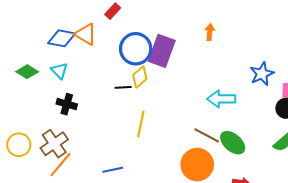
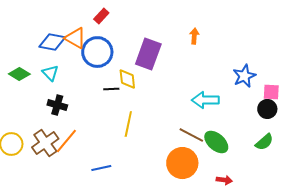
blue circle: (136, 49) -> (97, 52), moved
yellow diamond: (140, 77) -> (127, 79), turned -55
orange line: (61, 165) -> (66, 141), moved

